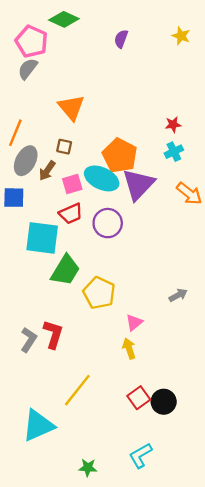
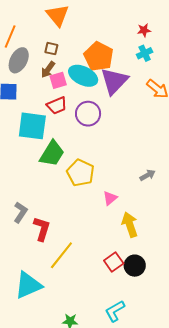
brown arrow: (47, 171) -> (48, 70), moved
red L-shape: (53, 334) -> (42, 229), moved
yellow arrow: (129, 349) -> (130, 225), moved, size x1.4

